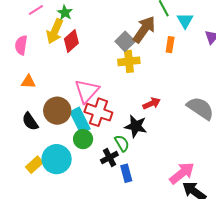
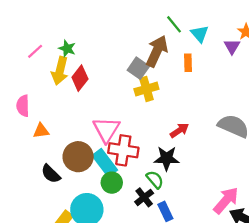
pink semicircle: (21, 45) -> (23, 106), moved

